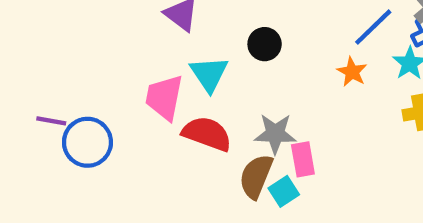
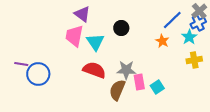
pink trapezoid: (164, 97) -> (74, 36), moved
cyan square: (284, 191) -> (157, 87), moved

